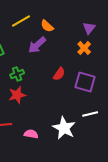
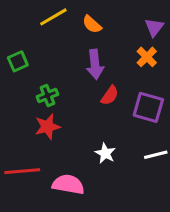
purple arrow: (37, 45) -> (95, 64), moved, turned -54
white star: (64, 128) -> (105, 153), moved, size x0.6
pink semicircle: (31, 134) -> (68, 184), size x1.5

